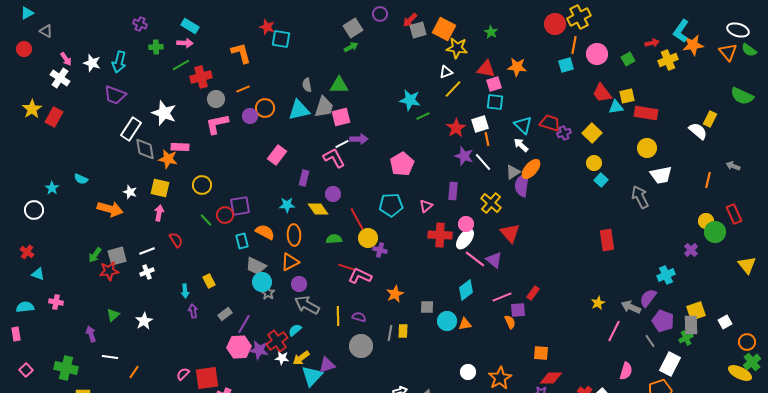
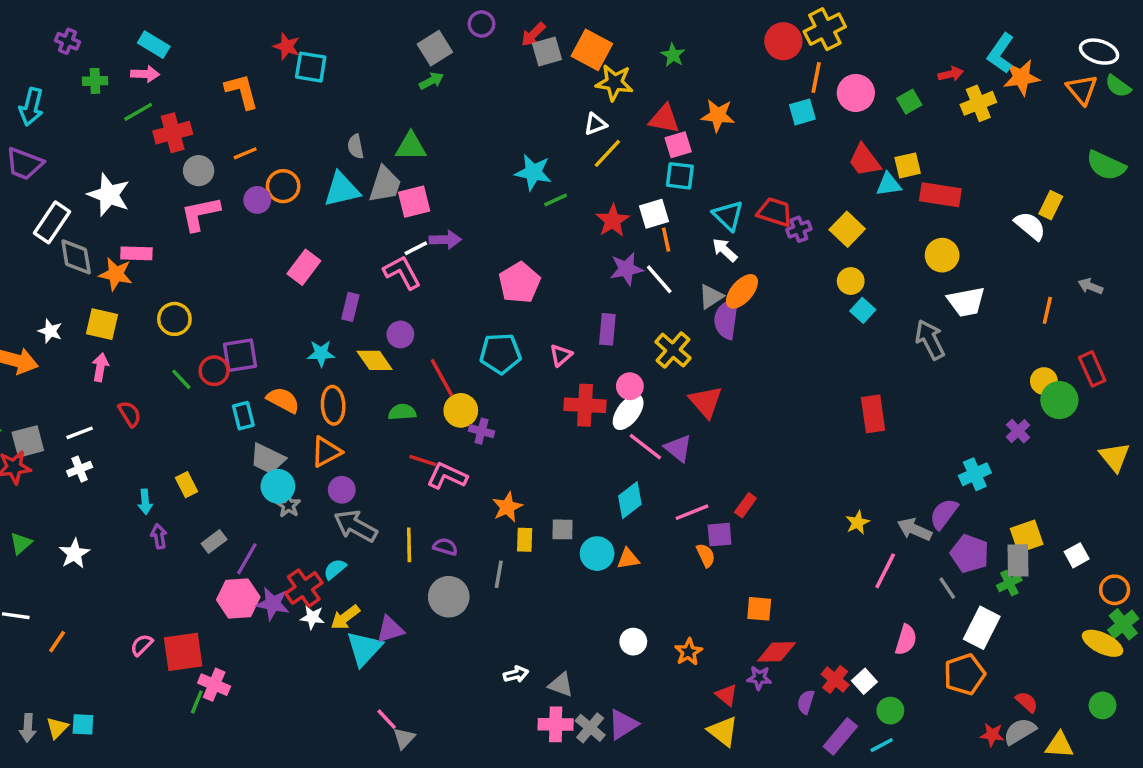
purple star: (464, 156) -> (626, 269), turned -30
yellow rectangle: (403, 331) -> (525, 540), moved
orange star: (500, 378) -> (688, 652), size x0.7

